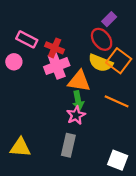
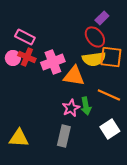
red cross: (55, 48) -> (27, 57), moved
orange square: (119, 61) -> (111, 57), turned -30
yellow semicircle: (101, 63) -> (94, 59), turned -30
green arrow: (78, 100) -> (86, 106), moved
white square: (118, 160) -> (110, 129), moved, turned 36

